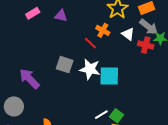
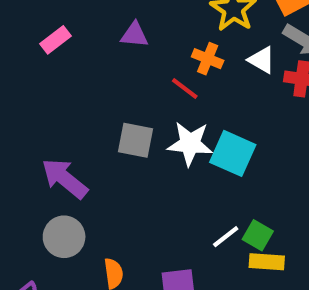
purple triangle: (61, 16) -> (134, 35), moved
cyan square: (109, 76) -> (233, 153), turned 30
gray circle: (14, 106) -> (64, 237), moved

